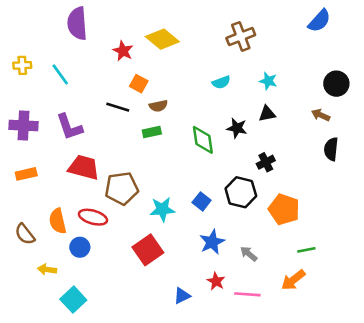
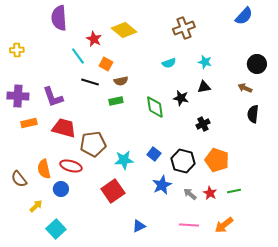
cyan line: (60, 74) -> (78, 56), moved
orange rectangle: (26, 174) -> (29, 123), moved
black hexagon: (241, 192) -> (183, 161), moved
yellow arrow: (47, 269) -> (36, 206), turned 128
orange arrow: (293, 280) -> (224, 225), moved
red star: (216, 281) -> (210, 193), moved

